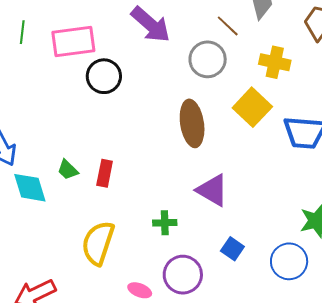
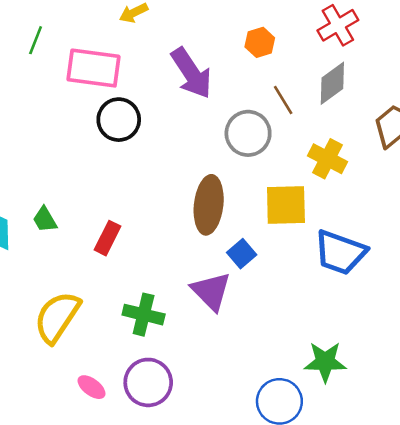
yellow square: (252, 107) -> (286, 205), turned 30
red rectangle: (105, 173) -> (107, 238), moved
green cross: (165, 223) -> (144, 315), size x1.4
blue square: (232, 249) -> (242, 254), moved

